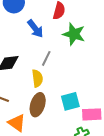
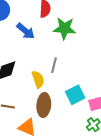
gray line: (46, 58) -> (54, 65), moved

